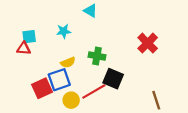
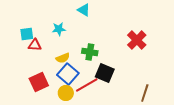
red triangle: (24, 48) -> (35, 45), moved
blue square: (59, 80) -> (68, 74), moved, turned -30
brown line: (156, 100) -> (145, 93), turned 36

